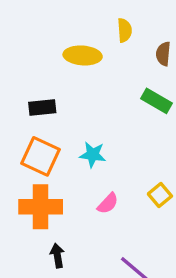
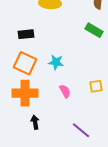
yellow square: (160, 195) -> (96, 86), turned 32
pink semicircle: (108, 203) -> (65, 91), turned -72

